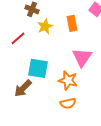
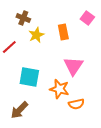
brown arrow: (23, 88) -> (19, 110), moved
orange semicircle: (68, 103) -> (76, 104), moved

